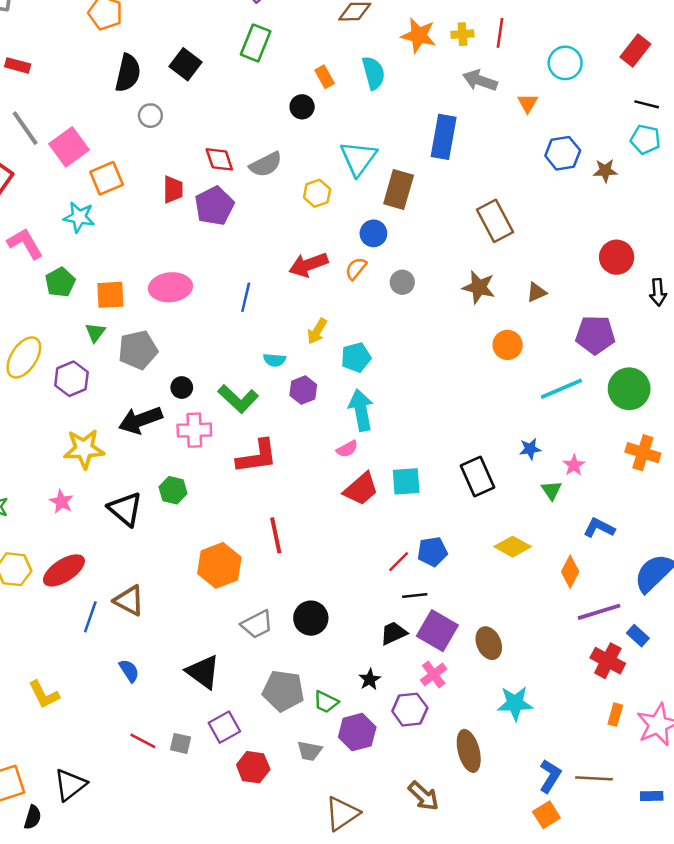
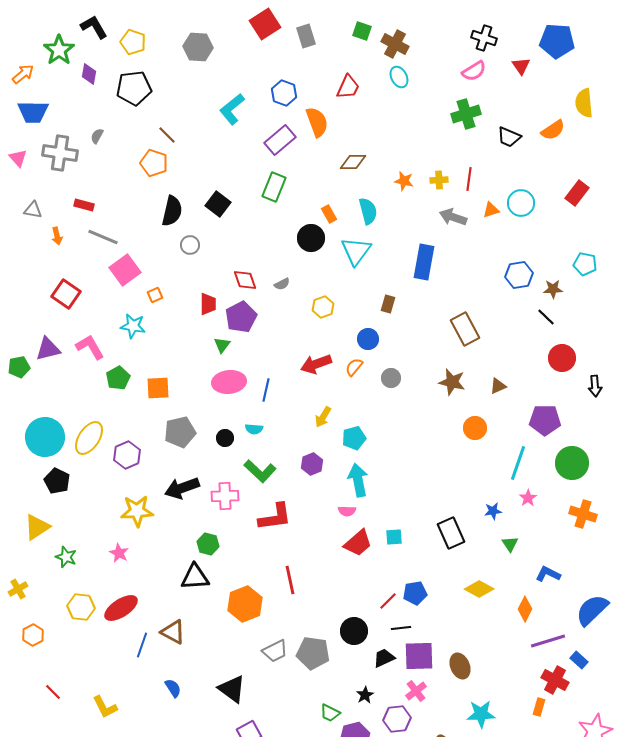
orange star: (419, 35) -> (404, 181), size x0.7
orange triangle: (528, 103) -> (491, 210), moved, turned 42
black line: (647, 104) -> (546, 317), moved, turned 30
black circle: (302, 107) -> (311, 238), size x1.4
gray line: (25, 128) -> (103, 237), moved, turned -32
cyan triangle: (358, 158) -> (356, 251), moved
gray semicircle: (266, 164) -> (282, 284), size x0.6
orange square: (107, 178) -> (155, 295), size x0.6
brown rectangle: (399, 190) -> (388, 304), size x0.6
pink ellipse: (170, 287) -> (229, 382), moved
green triangle: (95, 332) -> (222, 345), moved
cyan semicircle: (274, 360) -> (254, 429), moved
black circle: (182, 388) -> (225, 438), moved
cyan line: (561, 389) -> (518, 463), turned -48
pink semicircle: (347, 449) -> (347, 511), turned 30
pink star: (574, 465) -> (528, 498), moved
cyan square: (406, 481) -> (394, 537), size x0.7
black triangle: (125, 509) -> (195, 577), moved, turned -44
black circle: (311, 618) -> (354, 631), moved
purple square: (437, 631) -> (419, 656), turned -32
gray pentagon: (283, 691) -> (313, 653), moved
orange rectangle: (615, 715) -> (539, 707), moved

